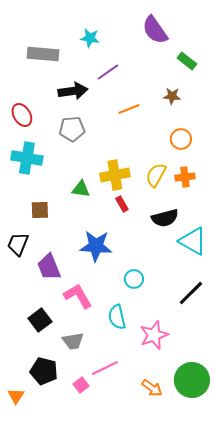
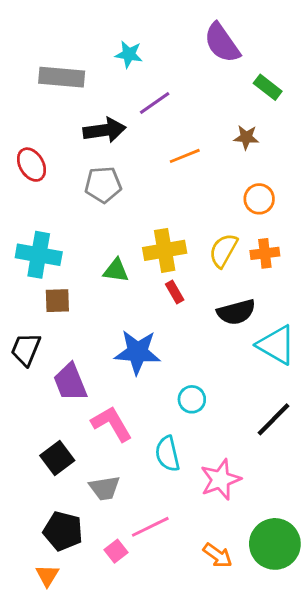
cyan cross: (27, 158) -> (39, 255), moved
orange triangle: (16, 396) -> (47, 575), moved

